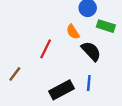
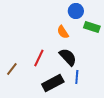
red line: (46, 49) -> (39, 58), moved
black semicircle: (91, 51) -> (68, 57), moved

